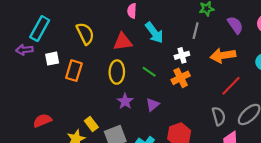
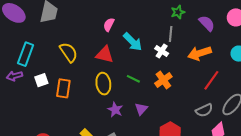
pink semicircle: (132, 11) -> (109, 25), turned 32
red triangle: (123, 42) -> (105, 55), turned 30
white cross: (182, 55) -> (162, 51), moved, turned -32
gray semicircle: (219, 116) -> (204, 110), turned 90

